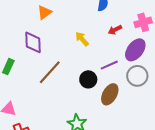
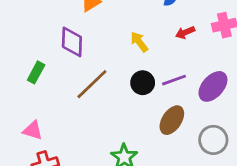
purple ellipse: (135, 50) -> (213, 86), moved
gray circle: (137, 76) -> (213, 140), moved
black circle: (88, 79) -> (143, 83), moved

